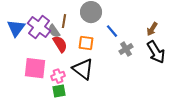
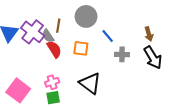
brown arrow: (152, 29) -> (149, 34), turned -48
gray cross: (126, 49) -> (122, 54), turned 32
pink square: (35, 68) -> (18, 90), moved, turned 30
black triangle: (83, 69) -> (90, 83), moved

